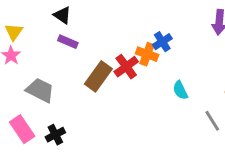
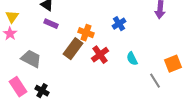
orange cross: (147, 54) -> (86, 33), moved
red cross: (126, 67) -> (100, 55), moved
black cross: (55, 135) -> (42, 91), turned -32

